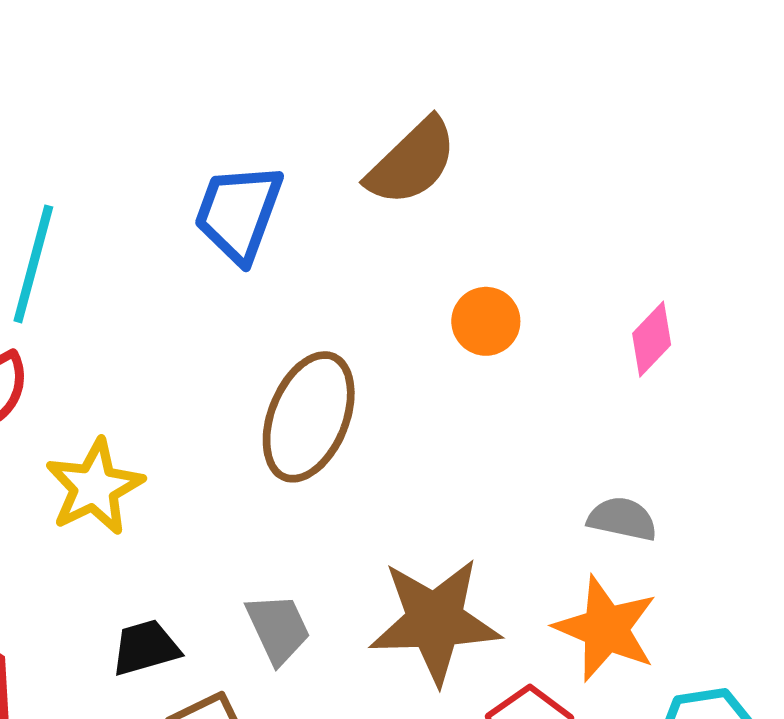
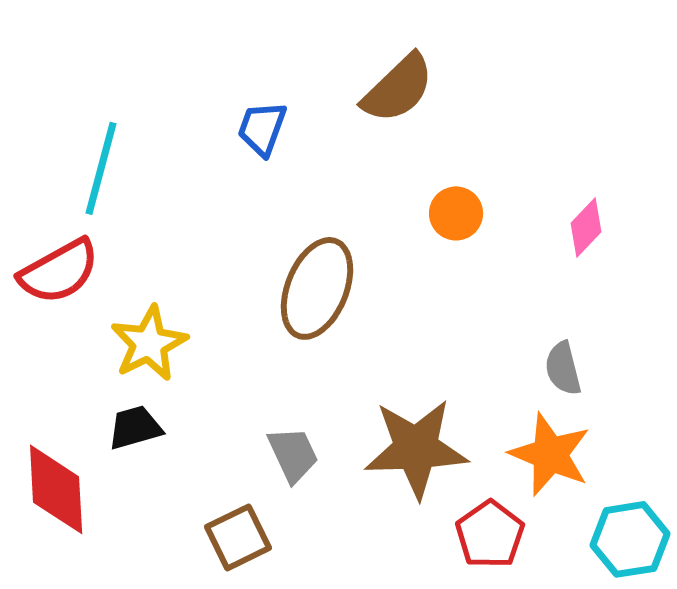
blue trapezoid: (239, 213) -> (262, 128), size x0.7
gray semicircle: (622, 519) -> (563, 368), turned -116
black trapezoid: (145, 648) -> (135, 427), moved

